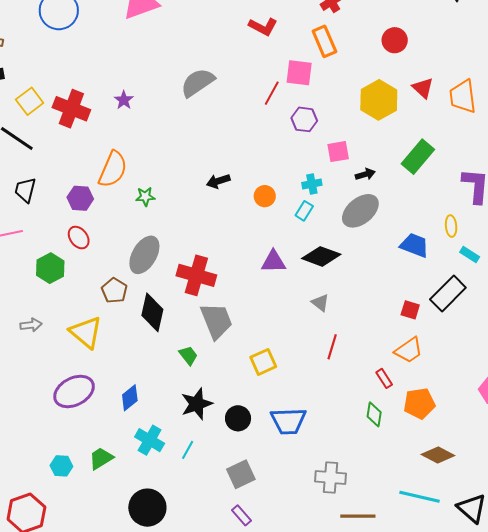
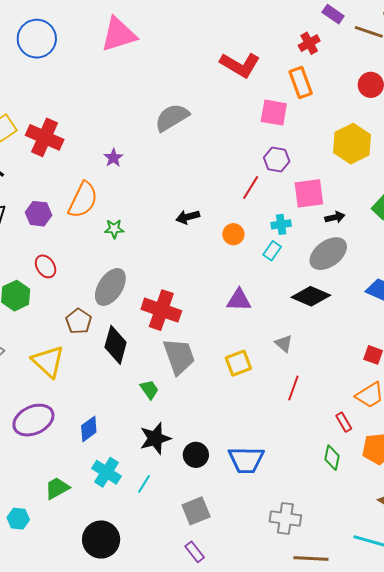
red L-shape: (263, 27) -> (240, 65), size x1.4
red line: (272, 93) -> (251, 188), moved
purple star: (124, 100) -> (113, 158), moved
pink square: (338, 152) -> (309, 193), size x1.4
purple hexagon: (80, 198) -> (39, 214), moved
black diamond: (321, 256) -> (311, 296), moved
yellow square: (263, 362) -> (238, 363), moved
cyan hexagon: (61, 466) -> (18, 519), moved

